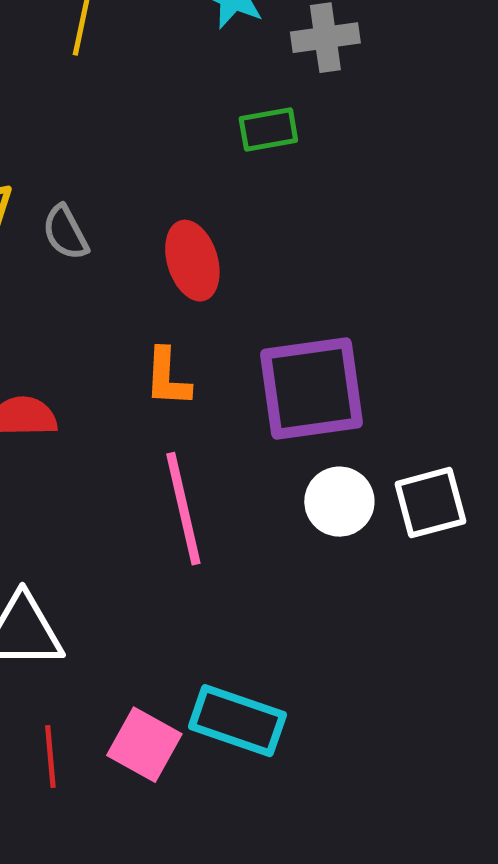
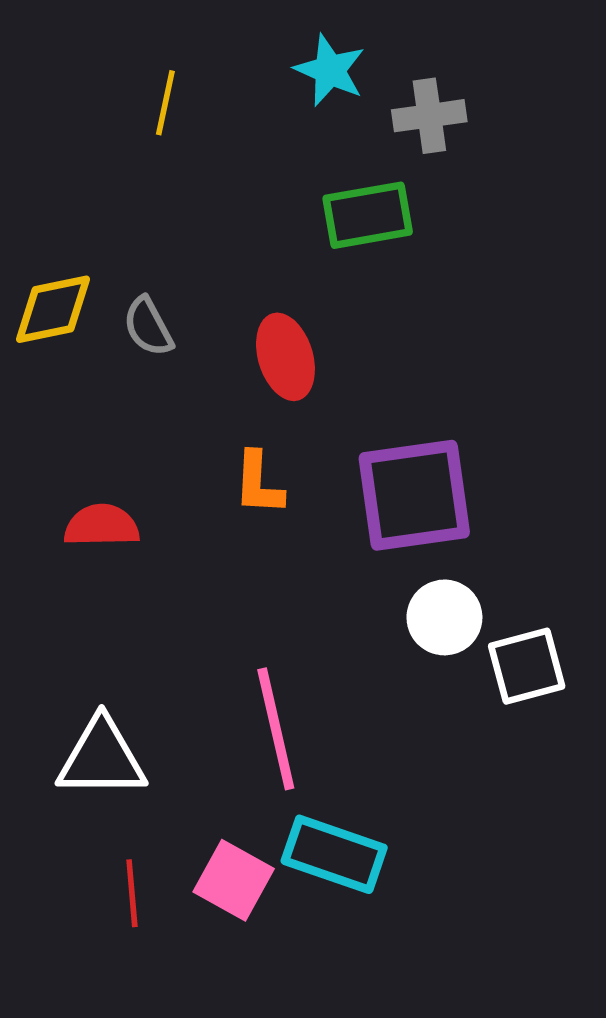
green rectangle: (268, 130) -> (368, 215), size x1.4
white square: (430, 503) -> (527, 666), moved
pink line: (183, 509) -> (276, 729), moved

